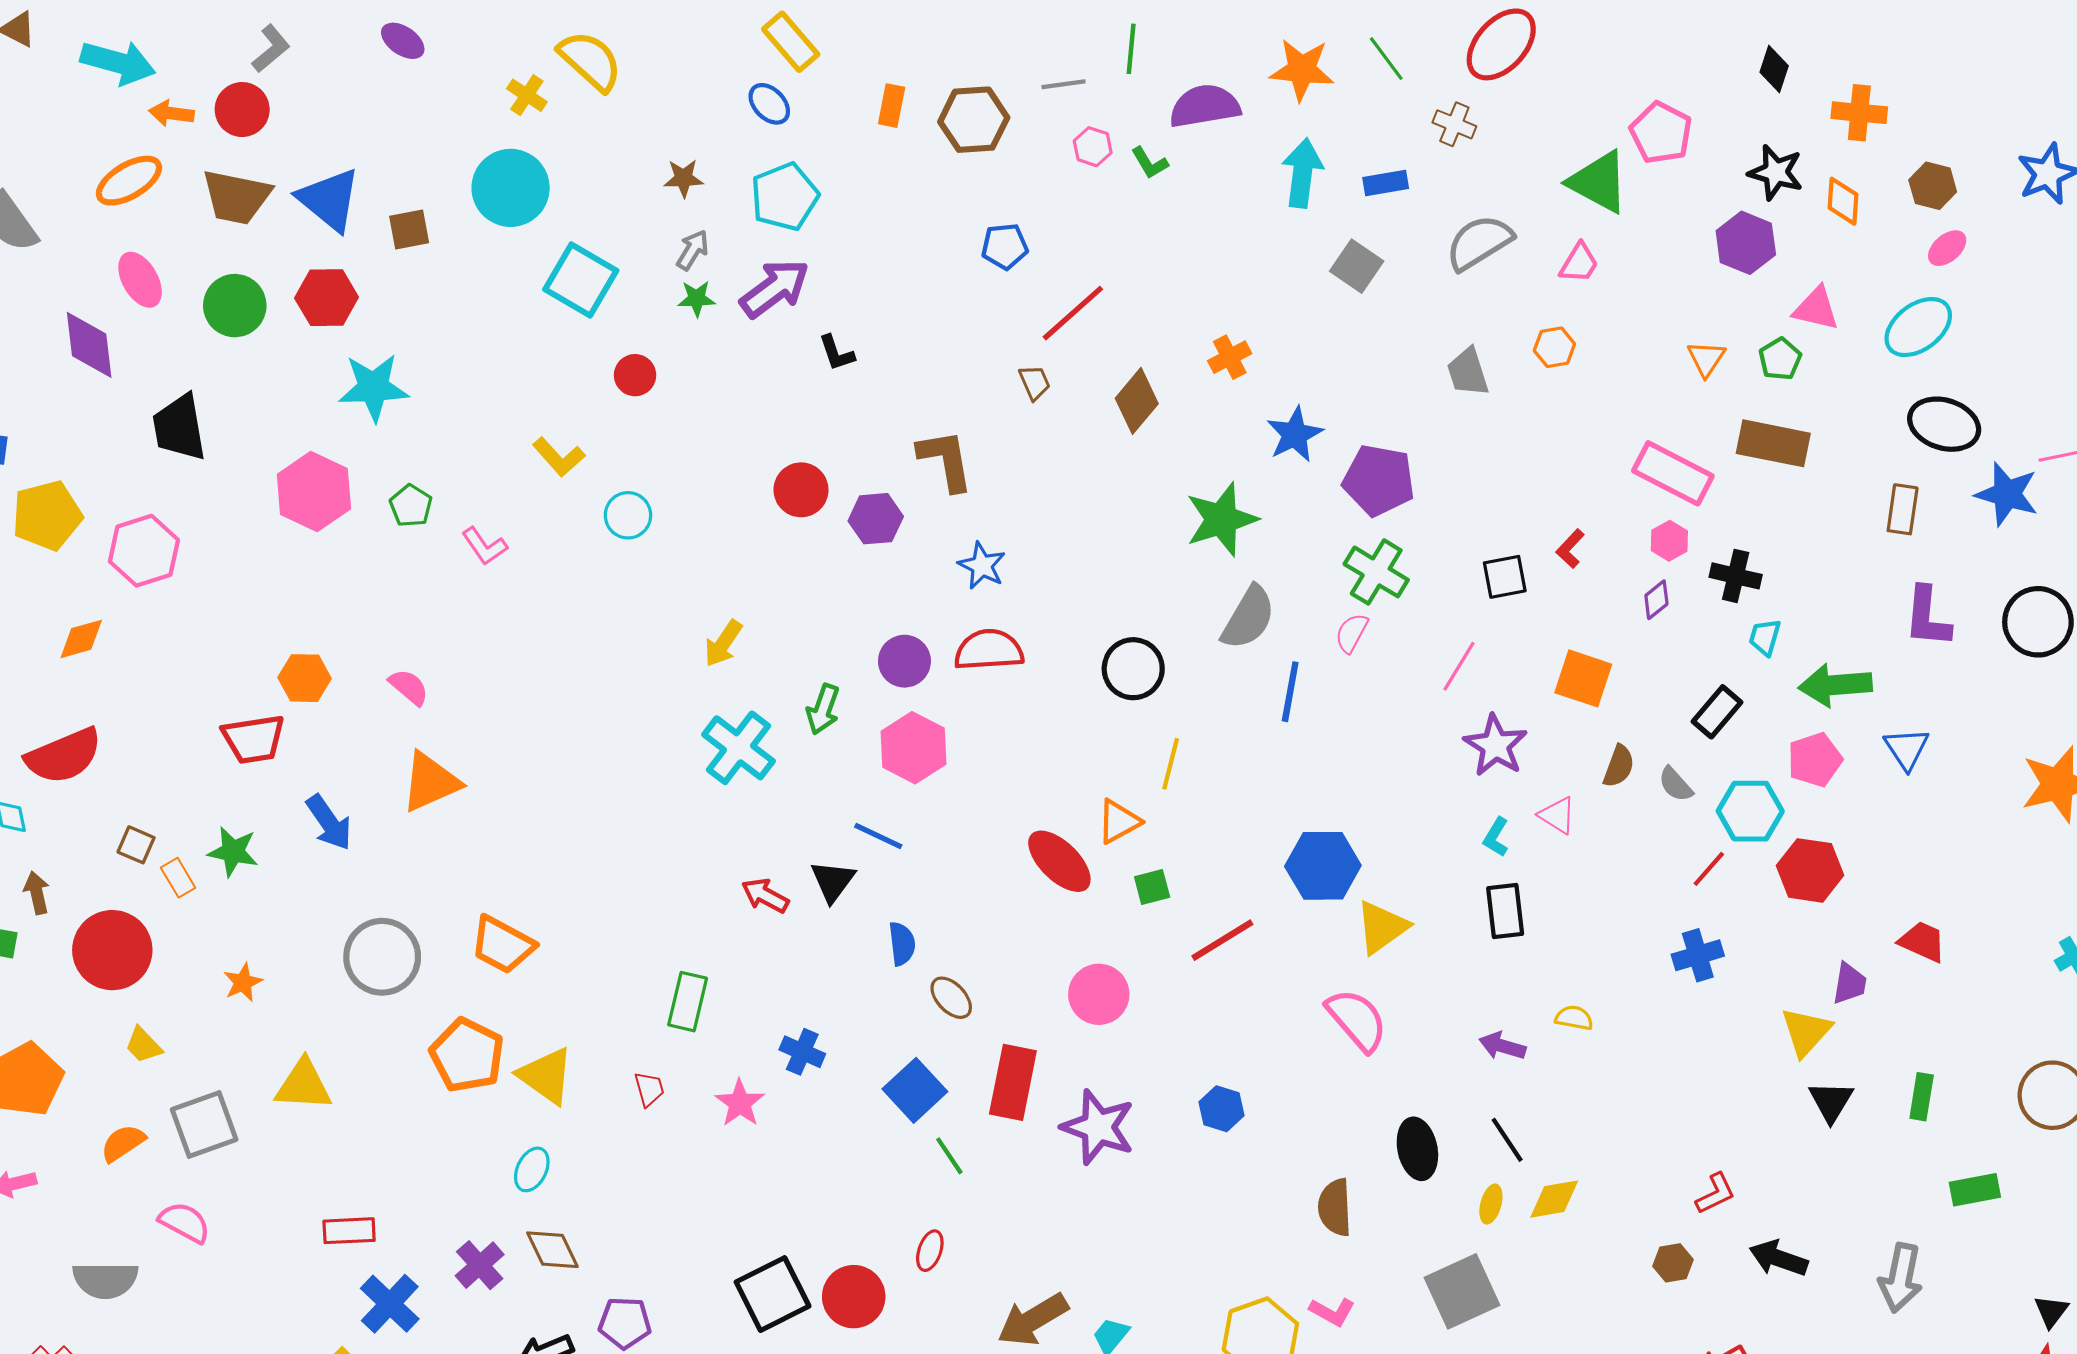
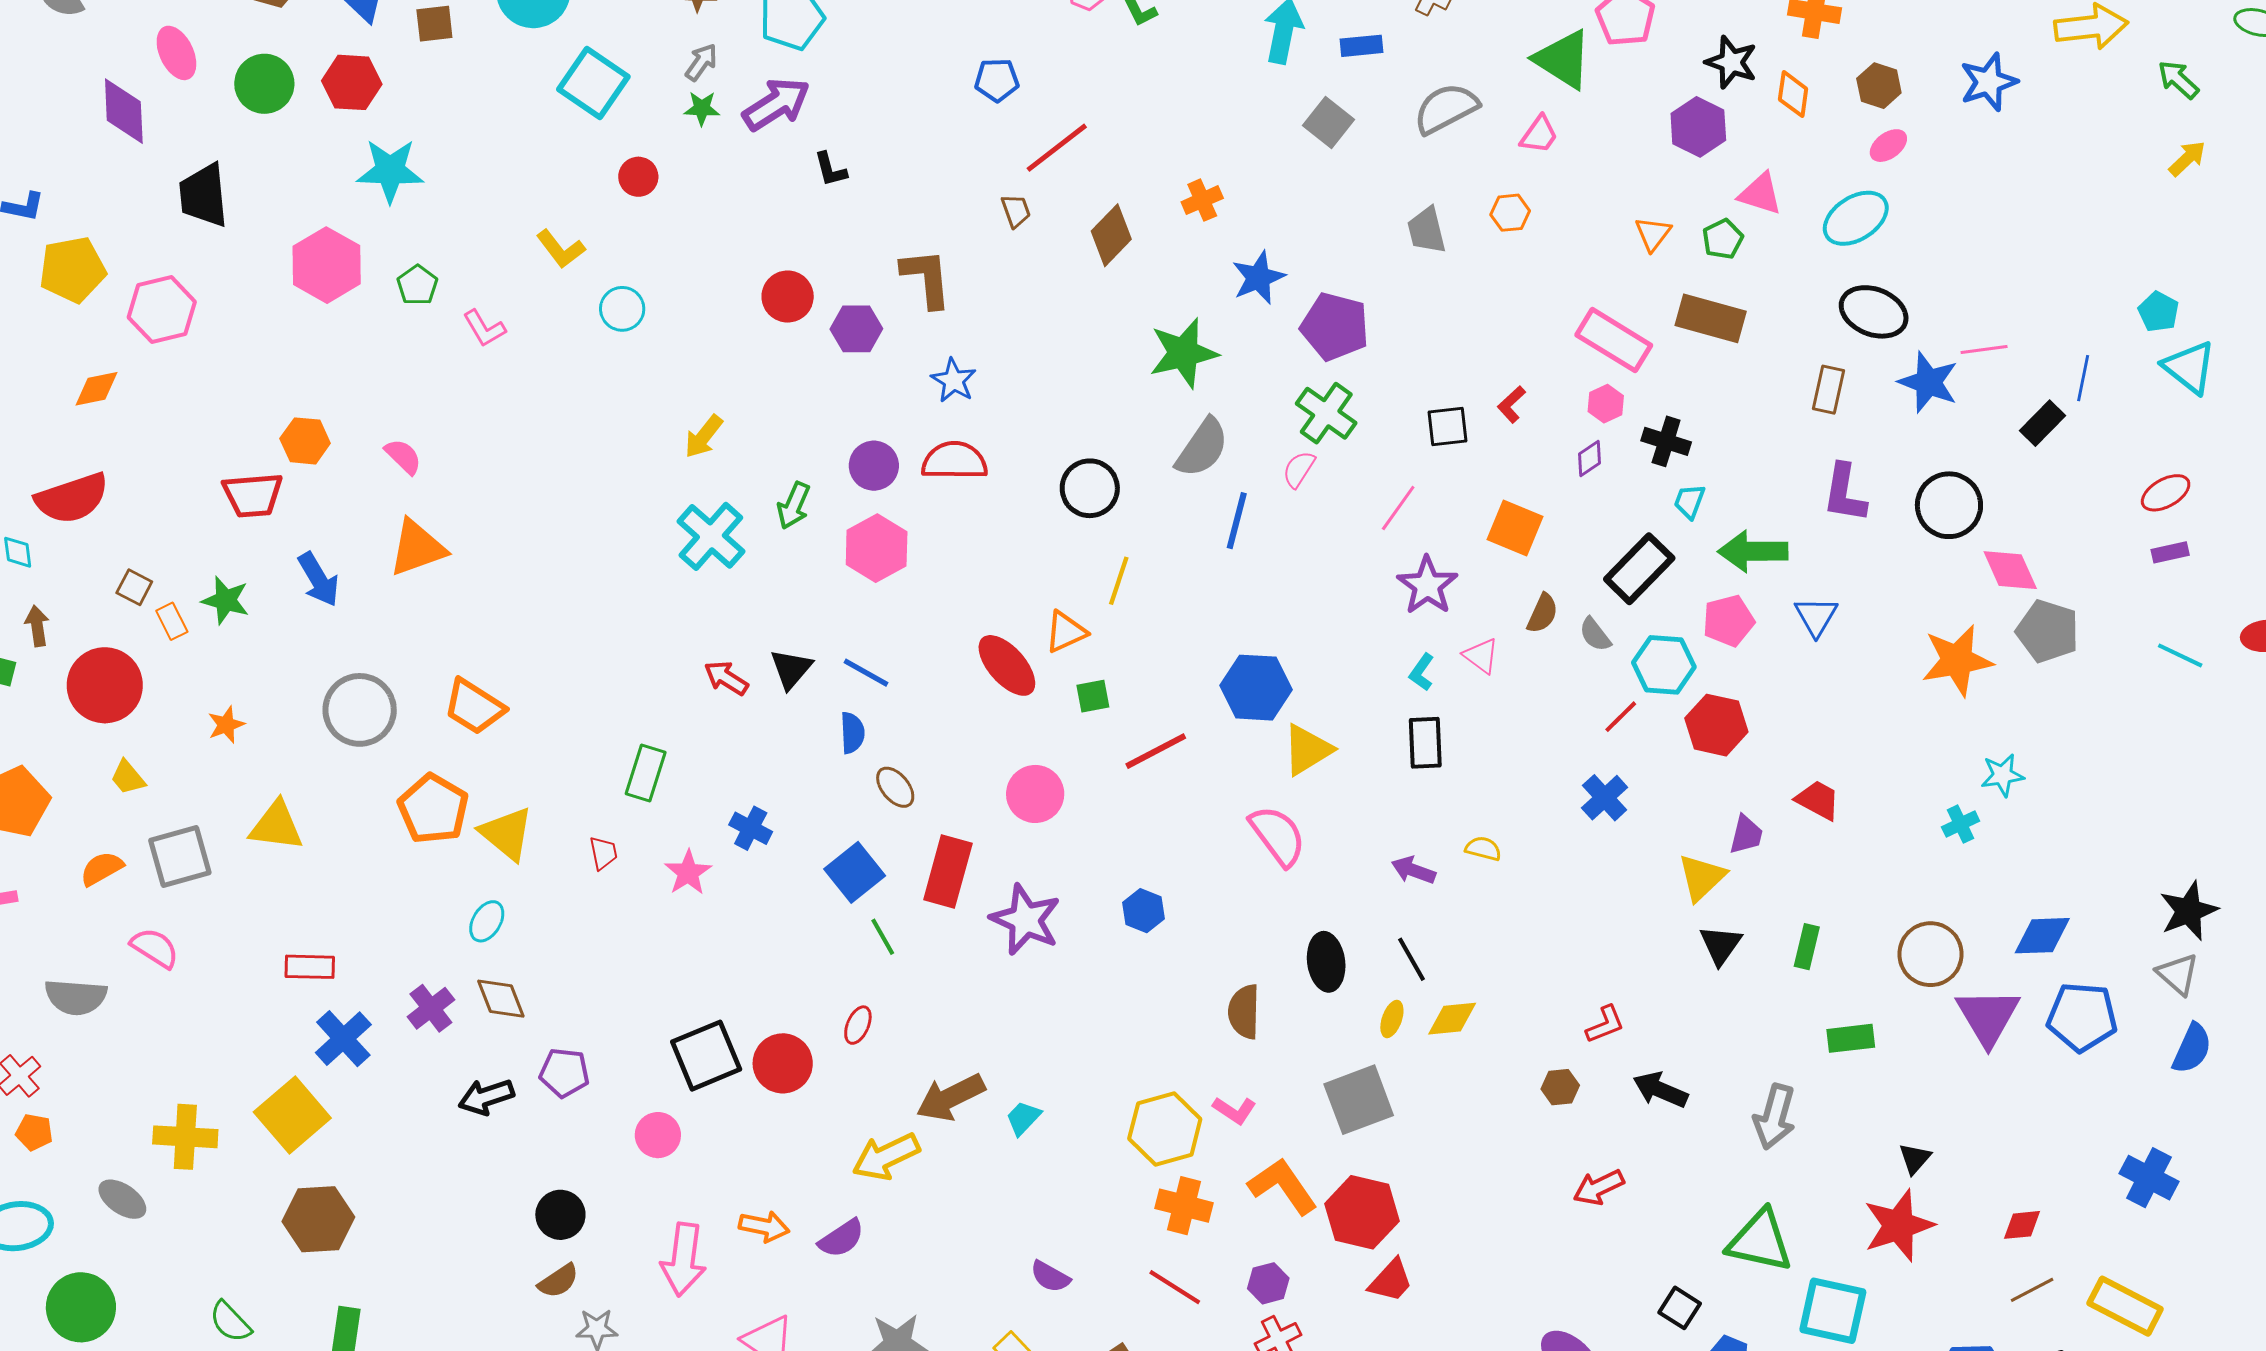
black rectangle: (1717, 712) -> (1639, 569), size x1.4
blue line: (878, 836) -> (866, 673), moved
blue cross: (1698, 955) -> (1605, 798), turned -30

